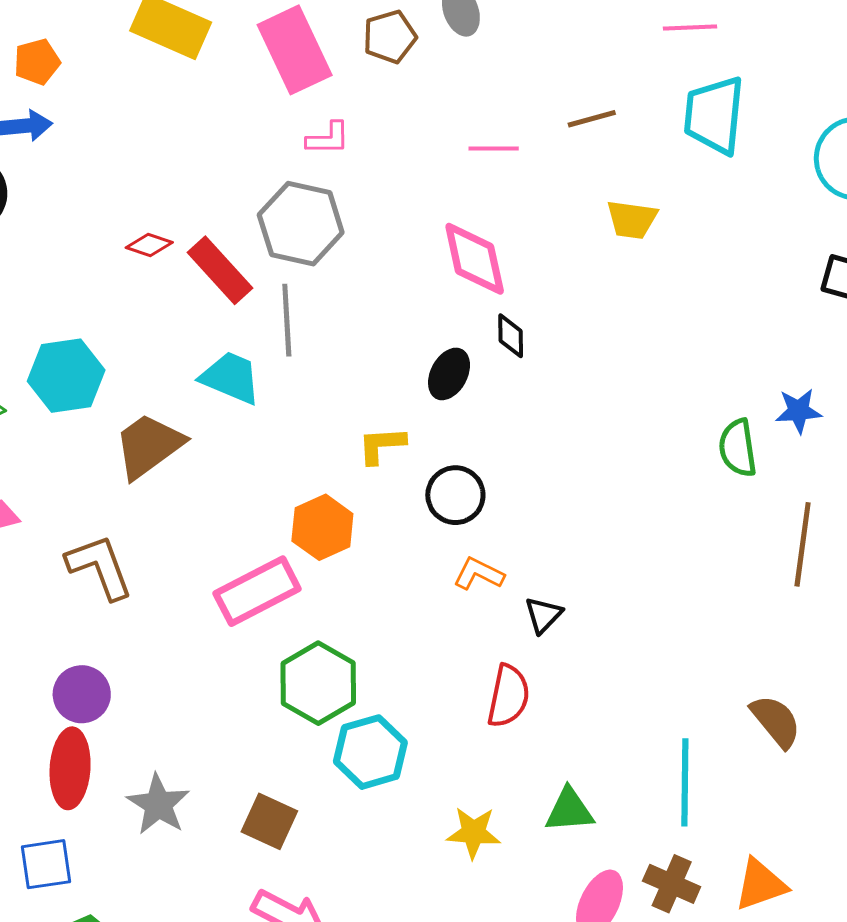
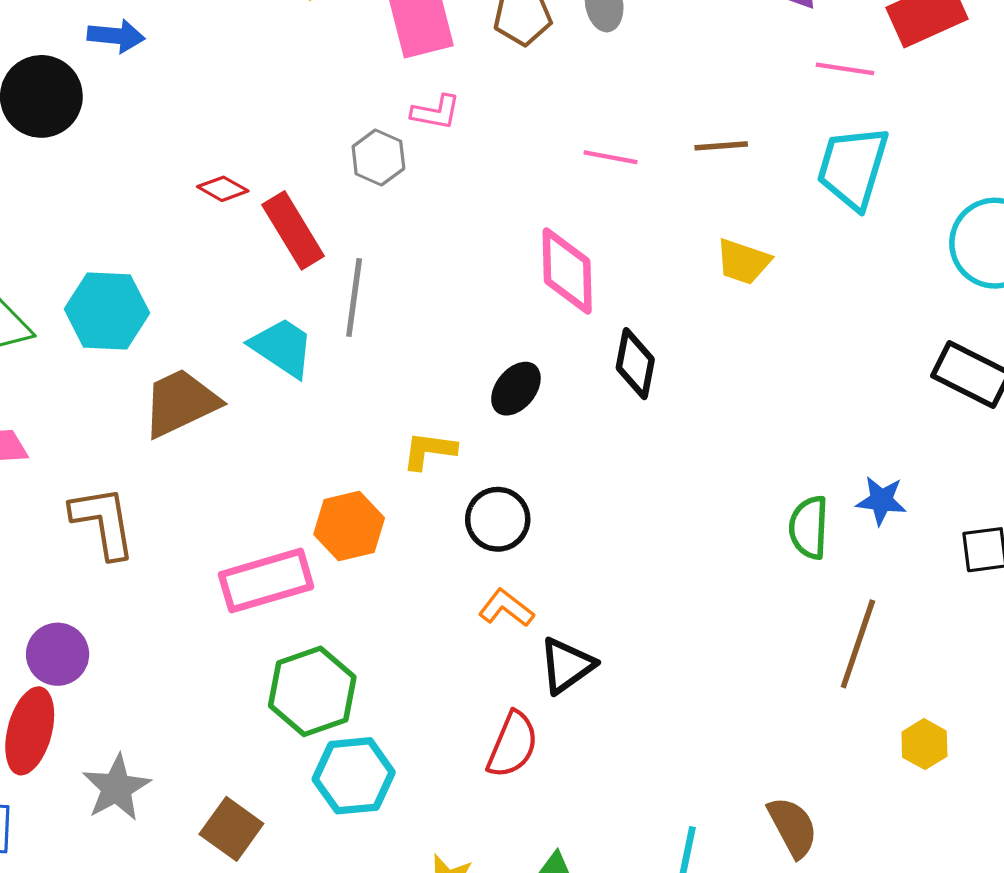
gray hexagon: (301, 224) -> (378, 157), moved, size x0.6
black diamond: (511, 336) -> (635, 364), moved, size x1.4
black triangle: (543, 615) -> (567, 665), size x1.4

